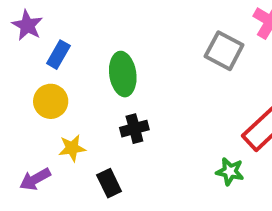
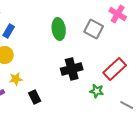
green ellipse: (123, 74) -> (59, 29), moved
black cross: (134, 129) -> (72, 69), moved, size x1.5

